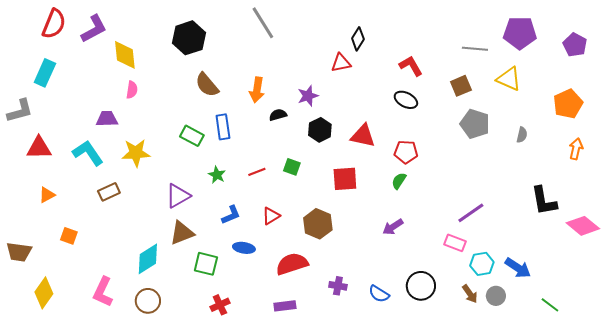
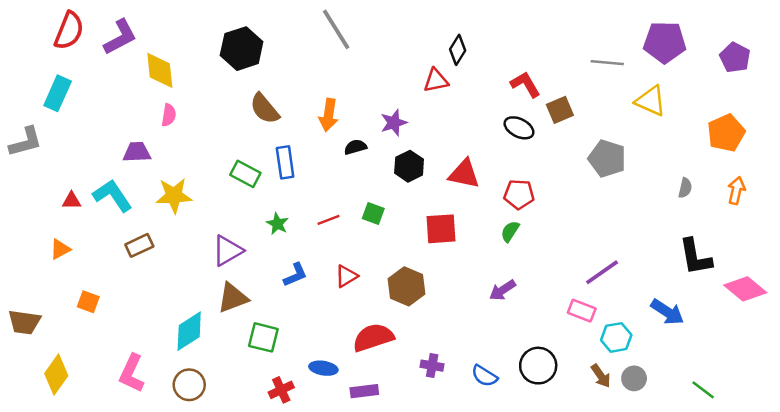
brown square: (461, 86) -> (560, 110), moved
gray semicircle: (522, 135) -> (685, 188), moved
red triangle: (39, 148) -> (72, 201), moved, size x0.6
blue ellipse: (244, 248) -> (323, 368), moved
blue arrow: (518, 268) -> (667, 312), moved

